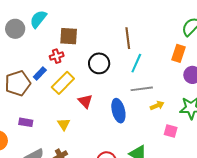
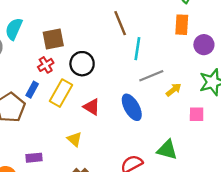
black circle: (99, 63) -> (82, 64), moved
purple rectangle: (26, 122) -> (34, 158), moved

